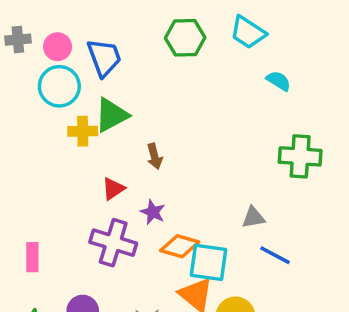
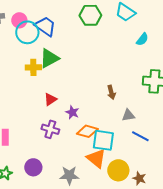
blue trapezoid: (104, 58) -> (45, 26), turned -35
cyan semicircle: (279, 81) -> (142, 39), turned 96
cyan circle: (59, 86) -> (27, 32), moved
brown arrow: (155, 156) -> (111, 92), moved
purple cross: (113, 243) -> (50, 129), size x0.7

